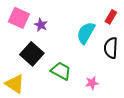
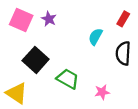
purple star: (41, 25) -> (49, 19), moved
cyan semicircle: (86, 33) -> (95, 37), size x0.7

